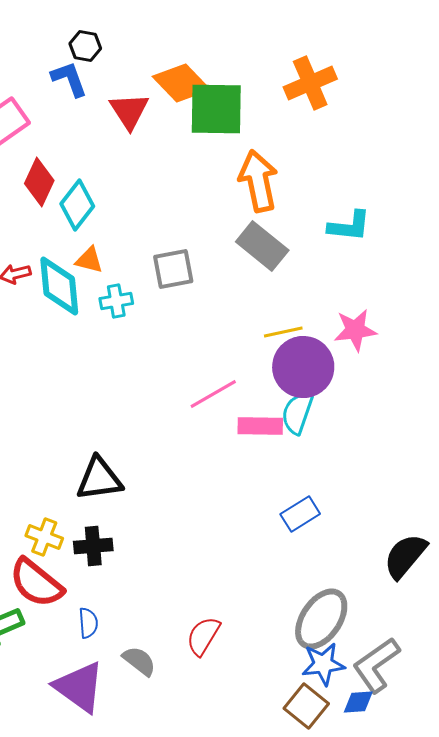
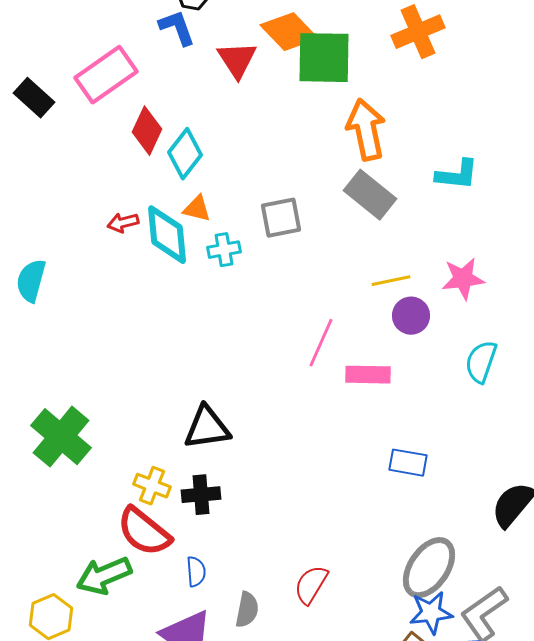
purple circle: (303, 367) -> (411, 316), size x0.6
pink line: (213, 394) -> (321, 343), turned -36
cyan semicircle: (297, 413) -> (481, 362), moved
blue rectangle: (300, 514) -> (408, 463), turned 42
gray semicircle: (139, 661) -> (247, 610), turned 63

